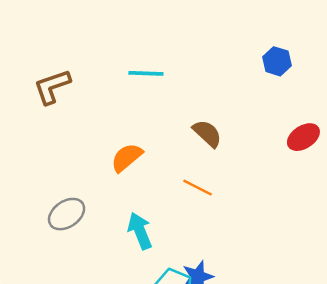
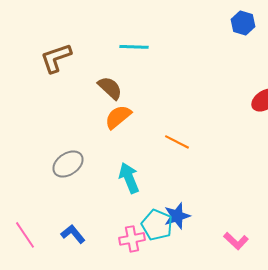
blue hexagon: (277, 61) -> (243, 23), moved
brown semicircle: (207, 133) -> (110, 88), moved

